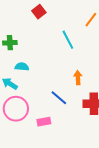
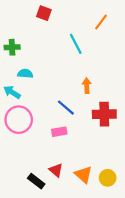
red square: (39, 12) -> (44, 13), turned -32
pink rectangle: (44, 122) -> (59, 132), moved

